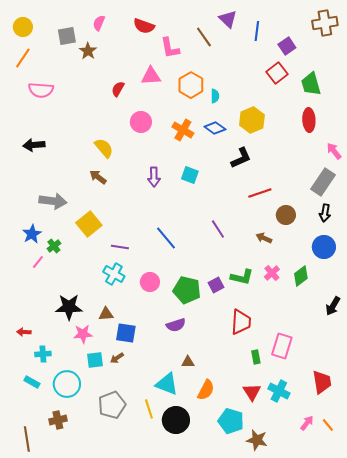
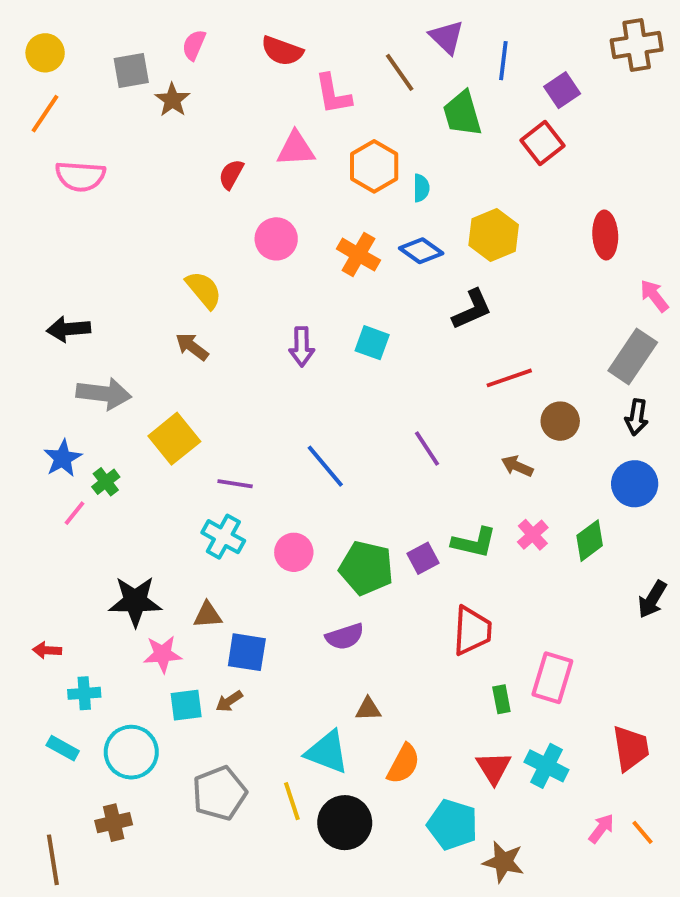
green trapezoid: (311, 84) -> (462, 114), moved
black arrow: (34, 145) -> (69, 329), moved

